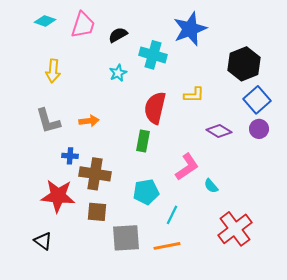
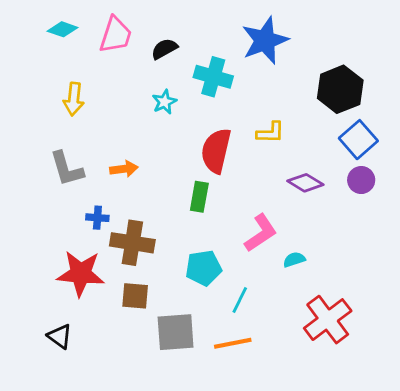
cyan semicircle: (211, 186) -> (294, 260), turned 112

